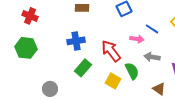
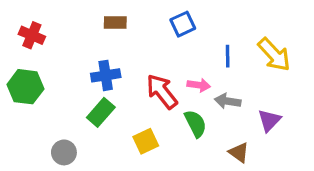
blue line: (152, 29) -> (228, 56), turned 56
pink arrow: (137, 39) -> (199, 85), moved
green rectangle: (83, 68) -> (101, 112), moved
yellow square: (113, 81) -> (146, 141), moved, turned 35

